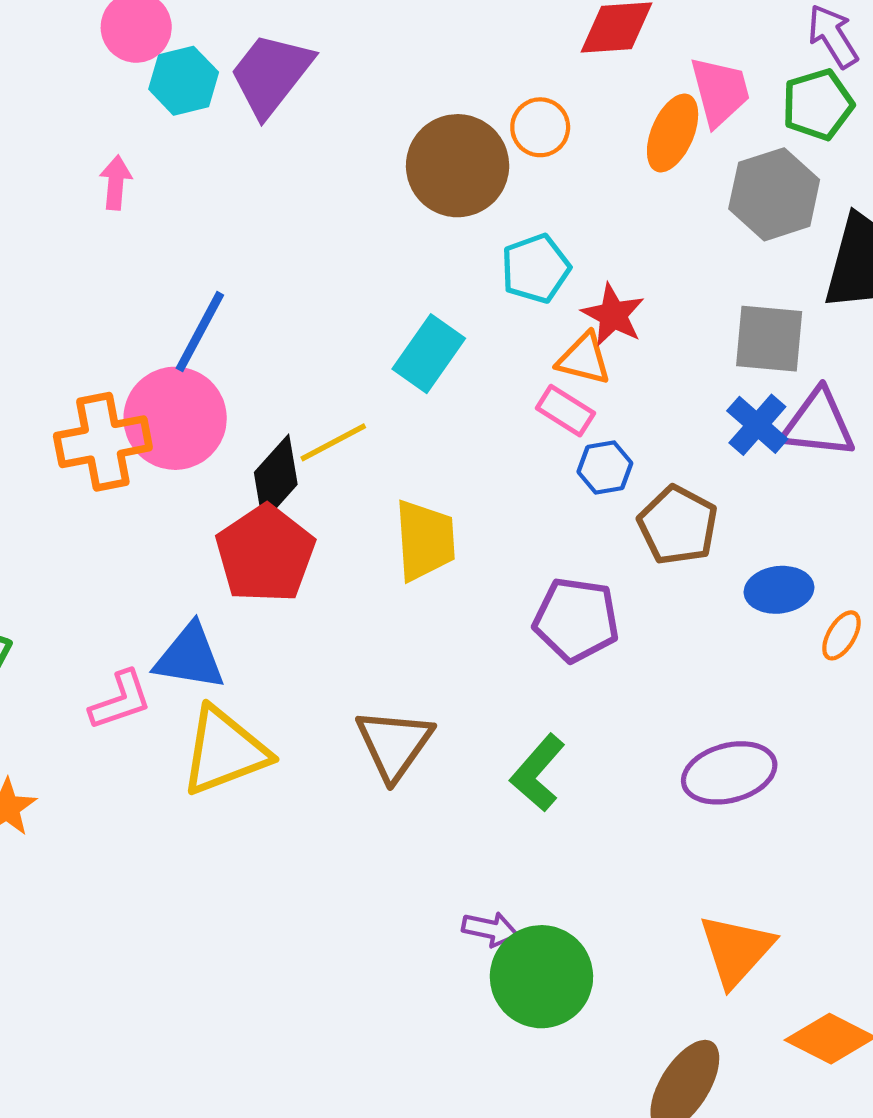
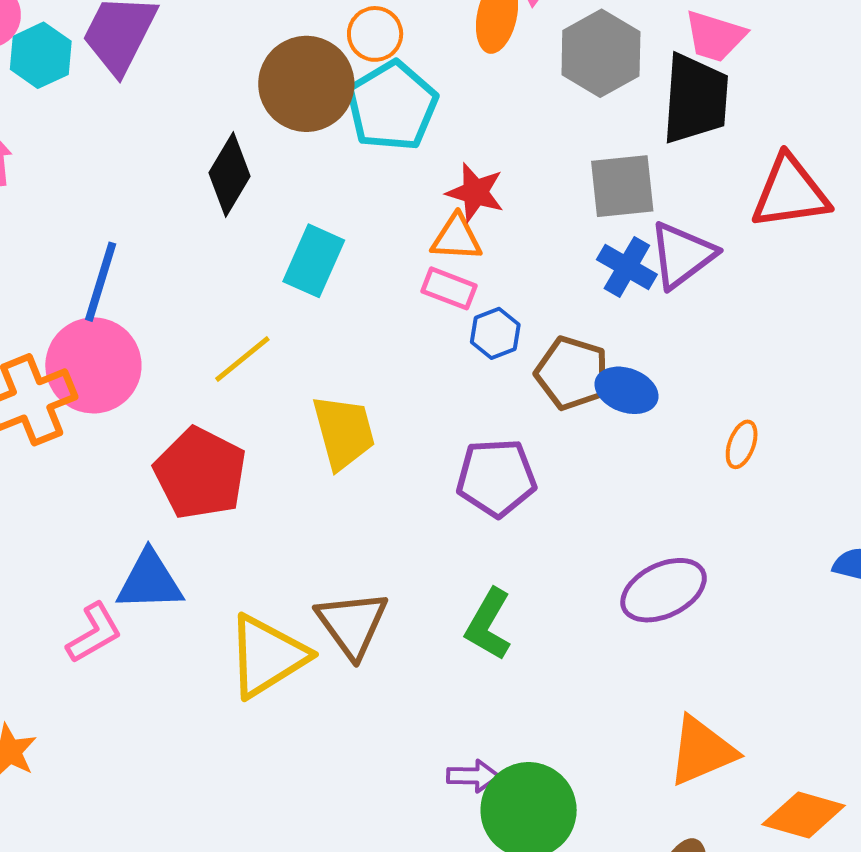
cyan pentagon: (536, 268) -> (392, 106), moved, size x1.4
purple triangle: (818, 424) -> (682, 255), turned -32
black diamond: (276, 478) -> (229, 174), moved
blue ellipse: (779, 590) -> (626, 390), moved, turned 38
yellow triangle: (224, 751) -> (267, 656), moved
orange triangle: (736, 950) -> (702, 751), turned 36

